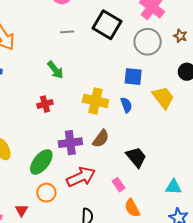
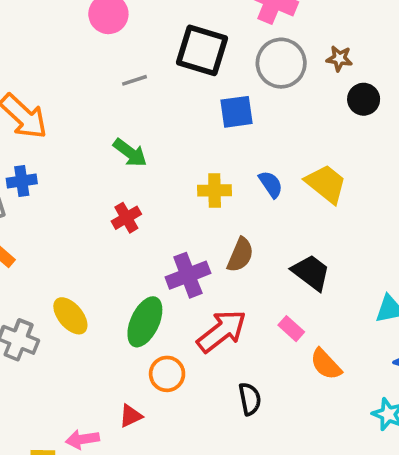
brown star: (180, 36) -> (339, 58), moved
blue square: (133, 77) -> (237, 112), moved
yellow trapezoid: (163, 98) -> (326, 184), moved
yellow cross: (96, 101) -> (215, 190), size x0.7
red triangle: (21, 210) -> (131, 416), turned 48

